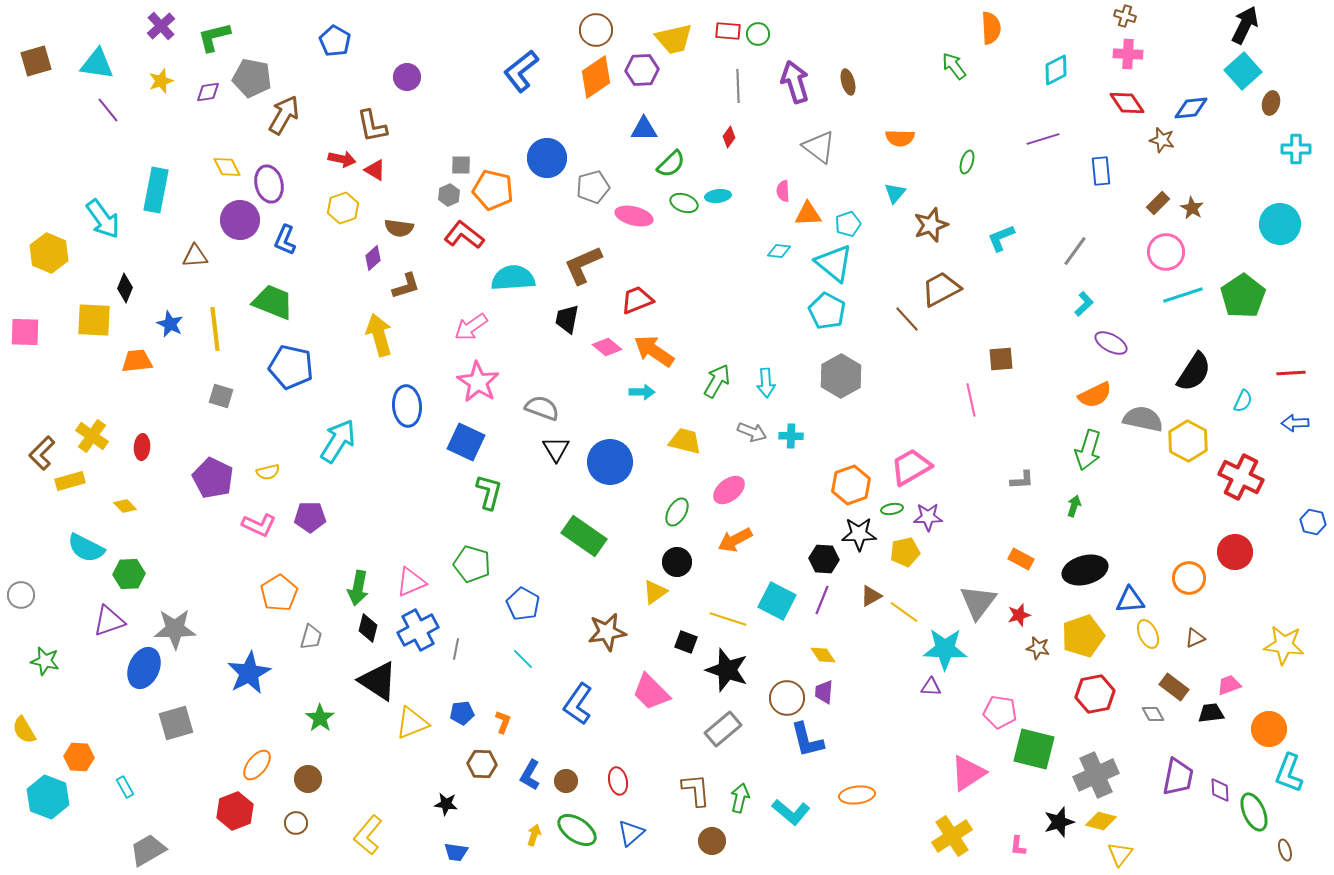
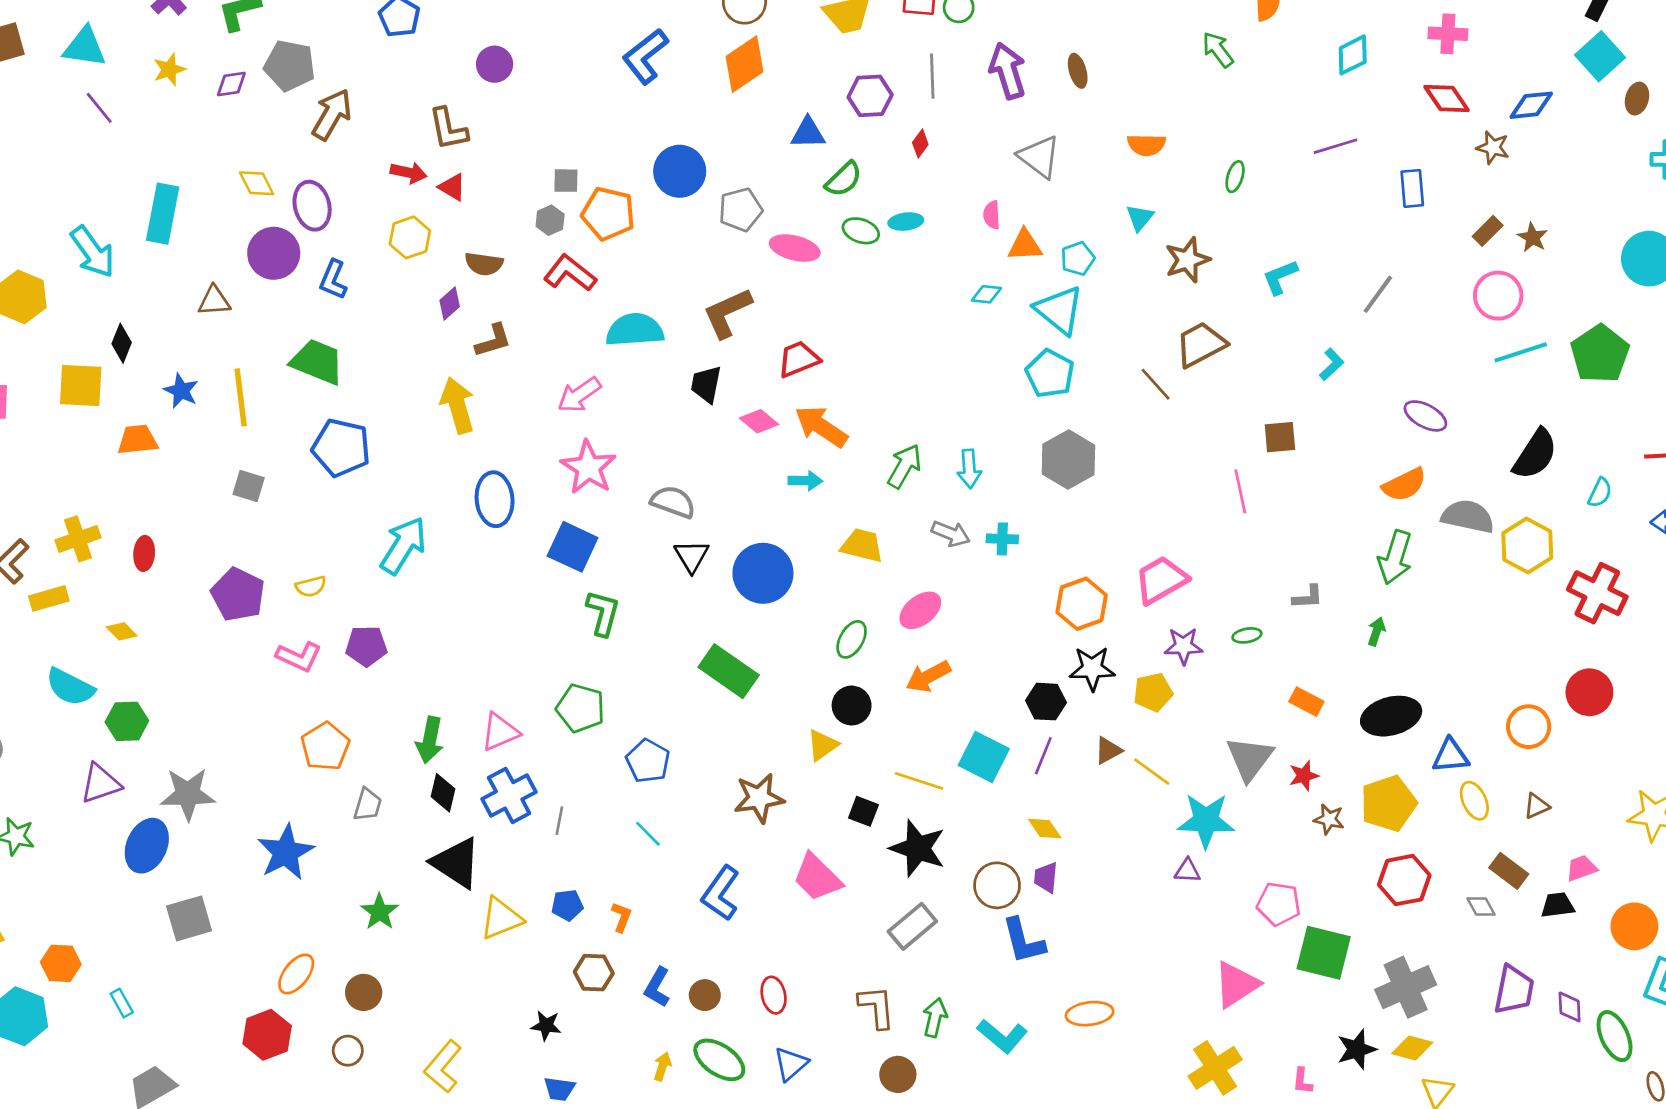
purple hexagon: (642, 70) -> (870, 96), moved
cyan L-shape: (1084, 304) -> (1332, 364), moved
yellow cross: (92, 436) -> (78, 539), turned 36
green ellipse: (892, 509) -> (1247, 635), moved

